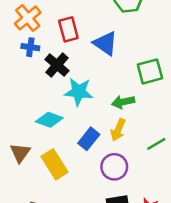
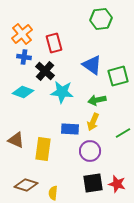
blue triangle: (105, 43) -> (92, 65), moved
cyan diamond: (49, 120) -> (23, 92), moved
blue rectangle: (89, 139) -> (70, 129), turned 54
brown triangle: (20, 153) -> (16, 140), turned -42
yellow rectangle: (54, 164) -> (43, 149), turned 40

